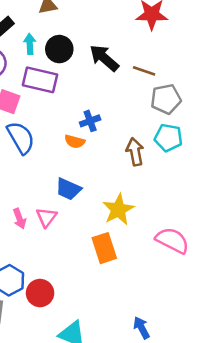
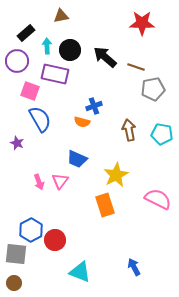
cyan pentagon: (168, 138) -> (162, 134), moved

